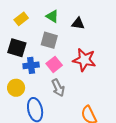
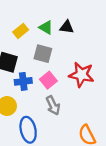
yellow rectangle: (21, 19) -> (21, 31), moved
black triangle: (78, 23) -> (67, 27), moved

